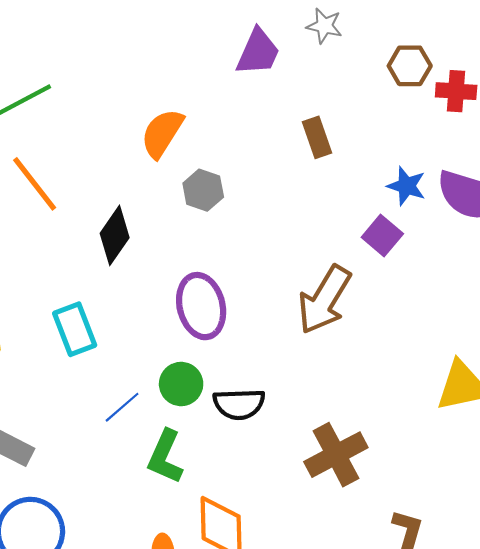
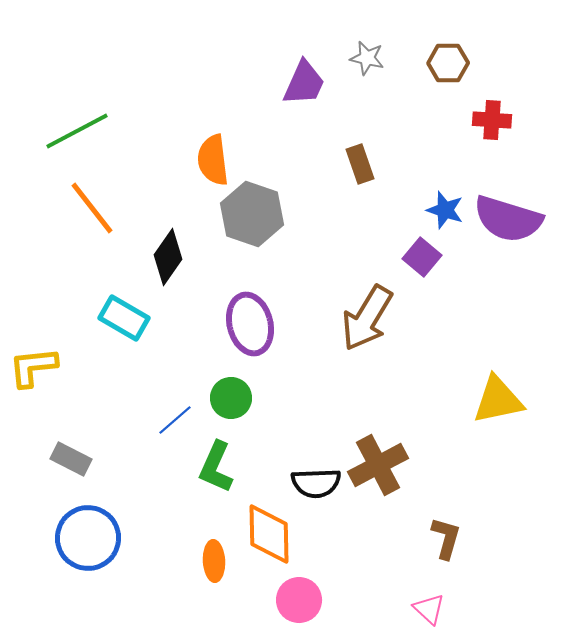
brown hexagon: (410, 66) -> (448, 63), moved
orange semicircle: (162, 133) -> (213, 160), turned -39
gray hexagon: (203, 190) -> (252, 214), size x1.6
cyan rectangle: (75, 329) -> (124, 318), moved, turned -39
black semicircle: (239, 404) -> (316, 483), moved

